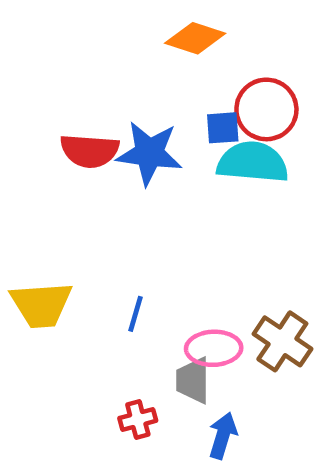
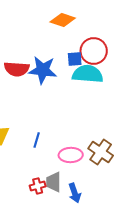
gray trapezoid: (193, 380) -> (54, 182), moved
blue arrow: (223, 436) -> (75, 193), turned 144

